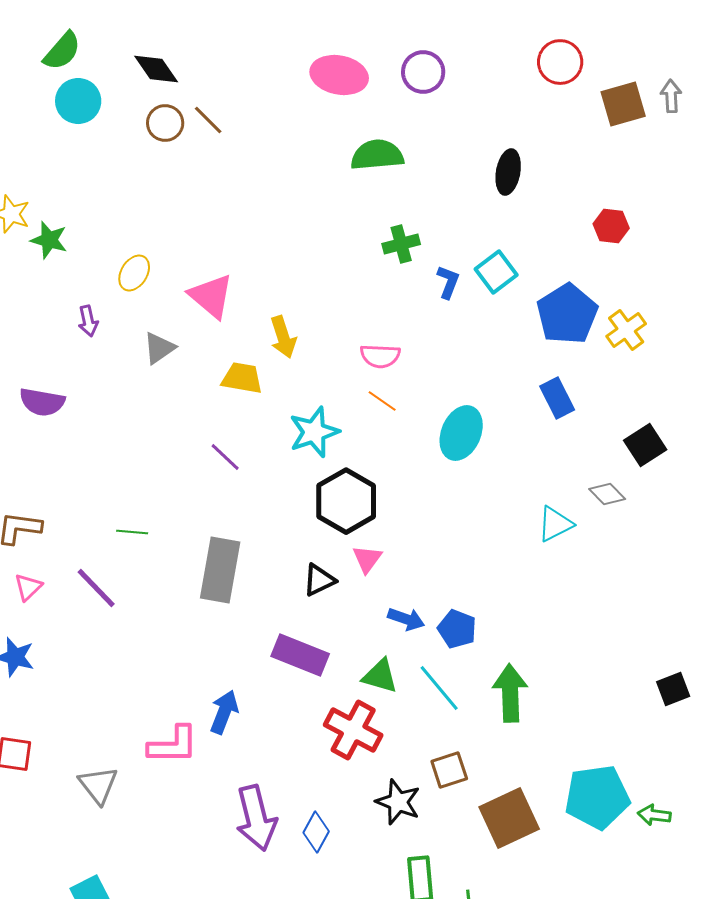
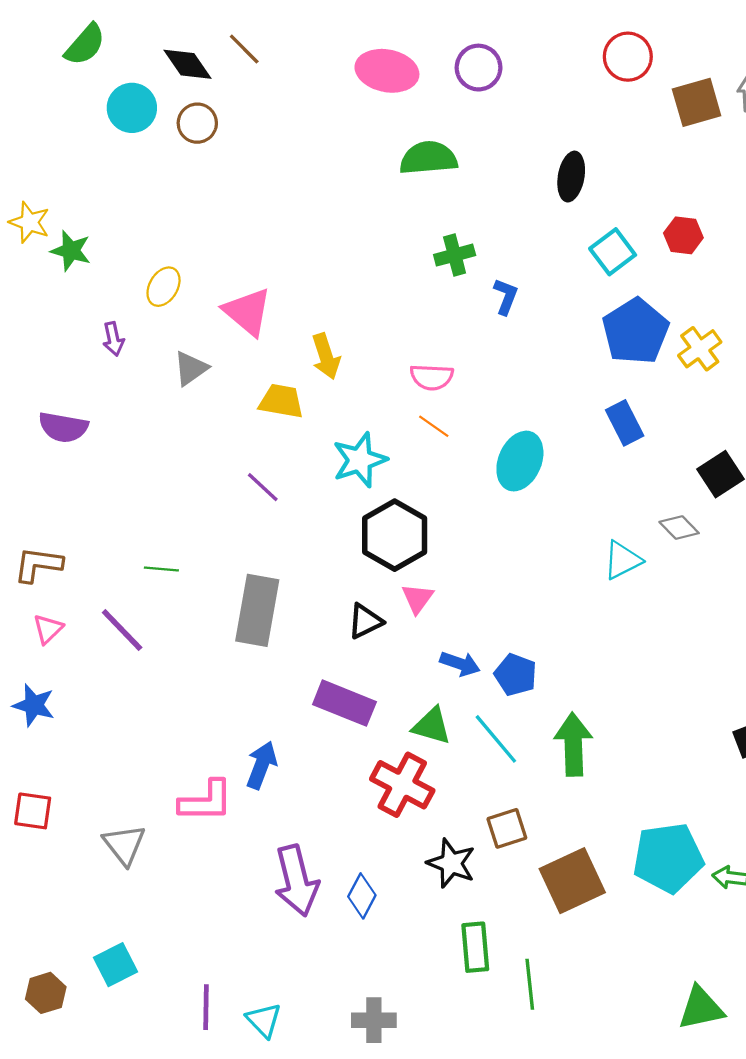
cyan circle: (78, 101) -> (132, 108), moved
brown line: (208, 120) -> (244, 49), moved
cyan square: (496, 272) -> (613, 252), moved

